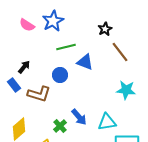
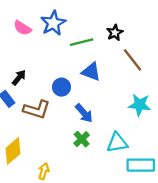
green line: (66, 47) -> (82, 42), moved
blue arrow: (79, 117) -> (84, 113), moved
green cross: (60, 126) -> (82, 139), moved

